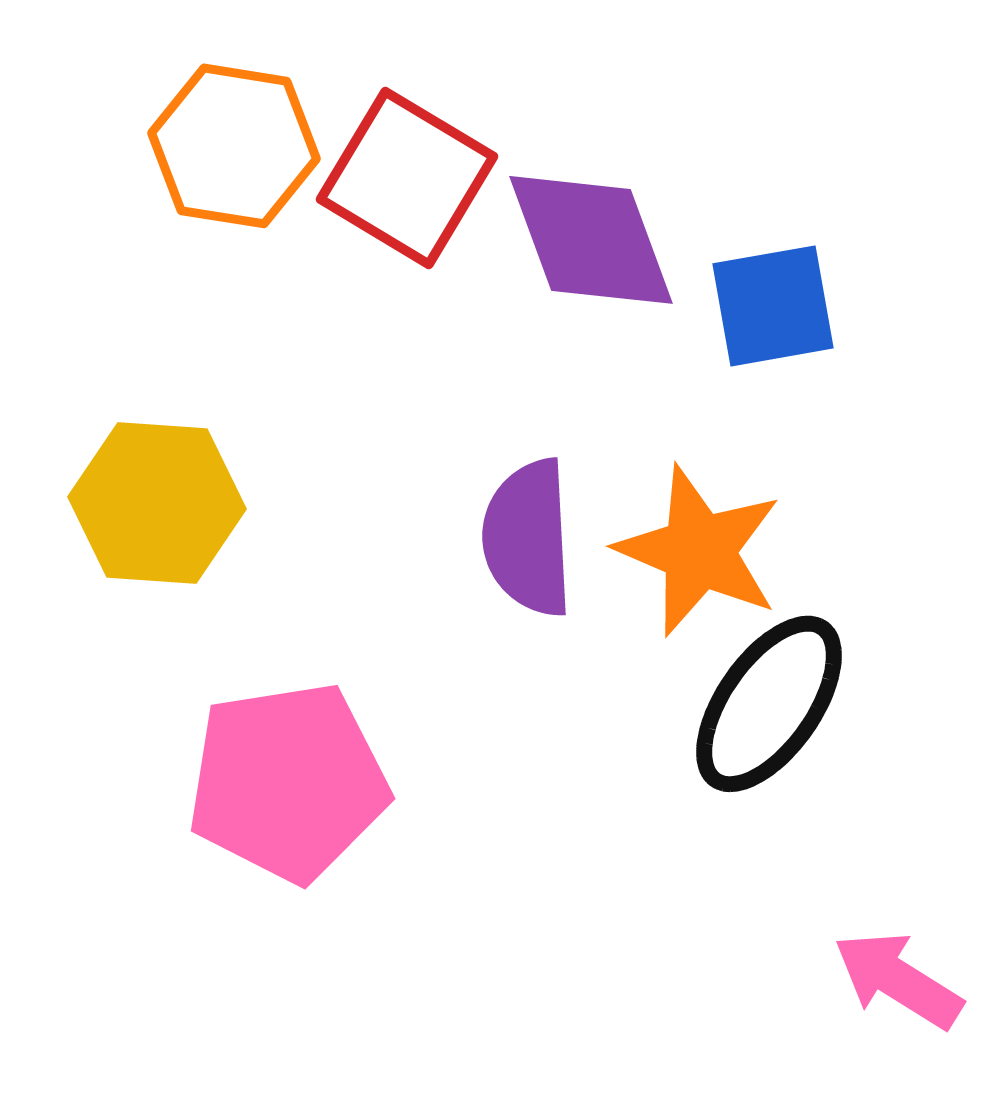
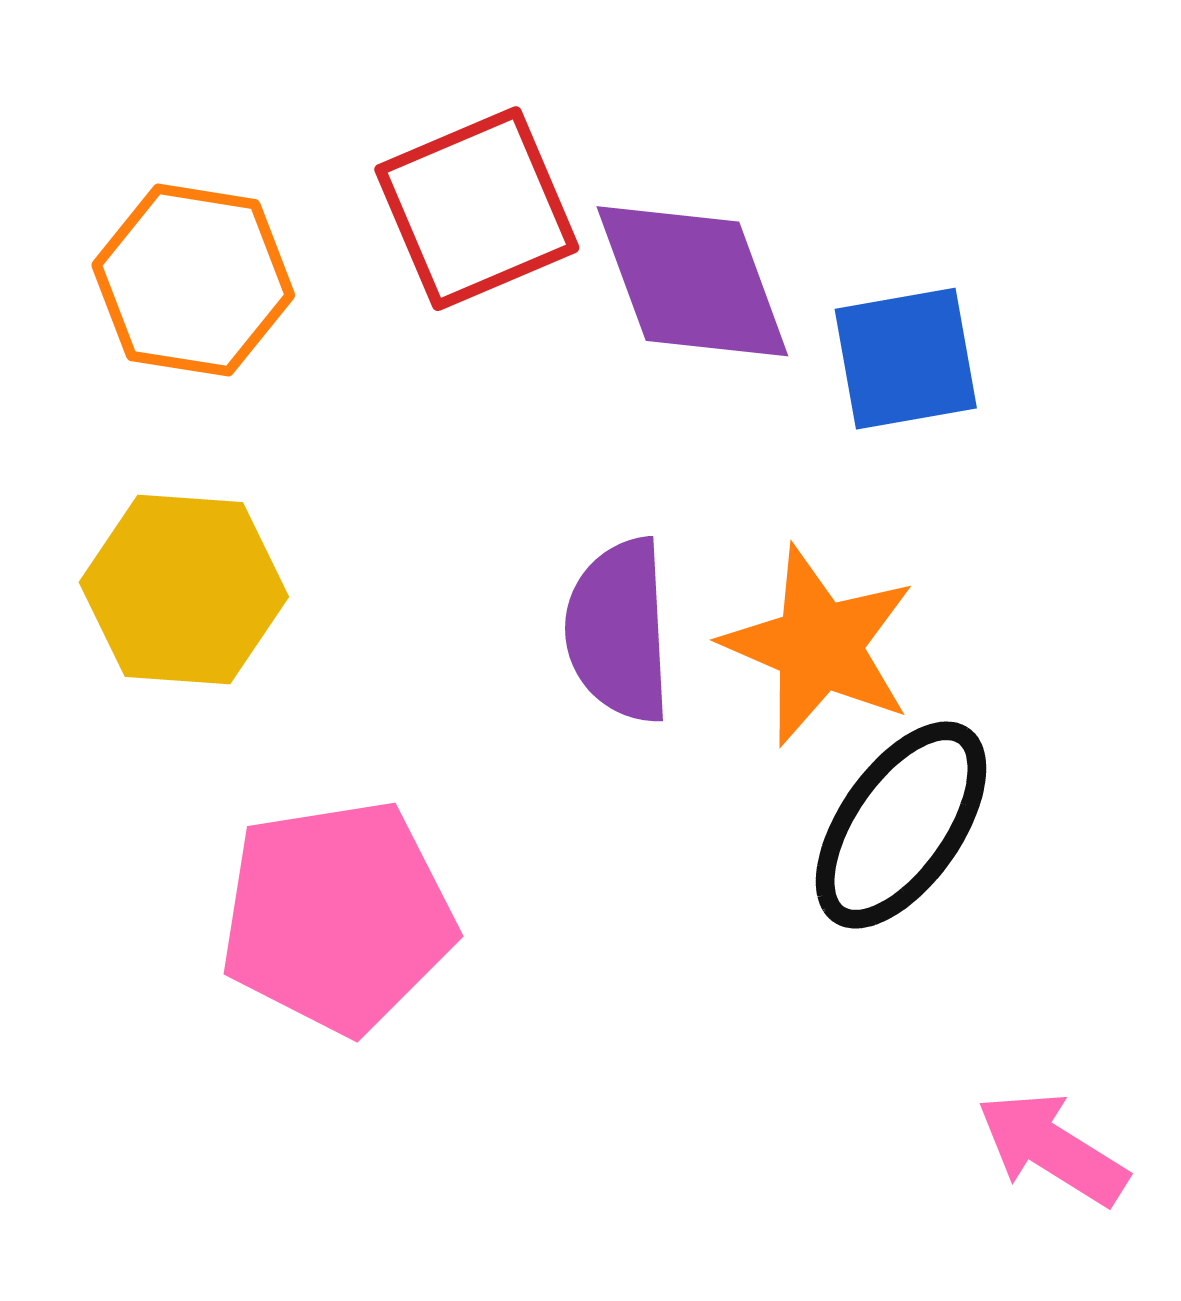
orange hexagon: (234, 146) -> (193, 280), moved
red square: (407, 178) -> (477, 209), turned 36

